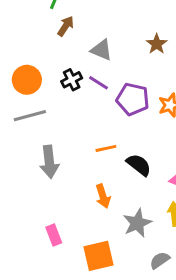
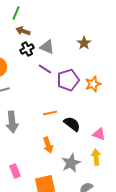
brown arrow: (66, 26) -> (23, 31), turned -104
black cross: (72, 80) -> (27, 49), moved
purple pentagon: (133, 99) -> (68, 80), turned -30

